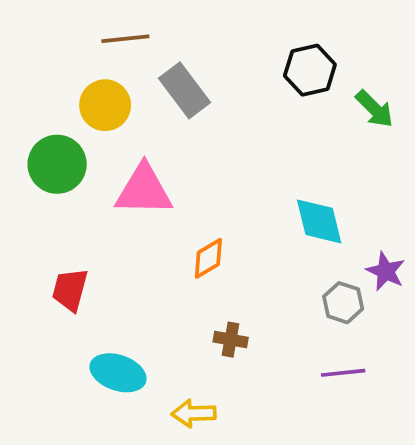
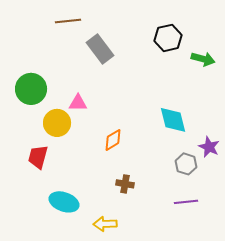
yellow circle: (105, 105) -> (57, 123), moved
green arrow: (375, 109) -> (203, 59), turned -30
pink triangle: (144, 190) -> (78, 103), size x0.6

